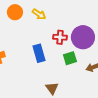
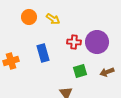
blue rectangle: (39, 53) -> (43, 53), moved
green square: (70, 58) -> (80, 71), moved

